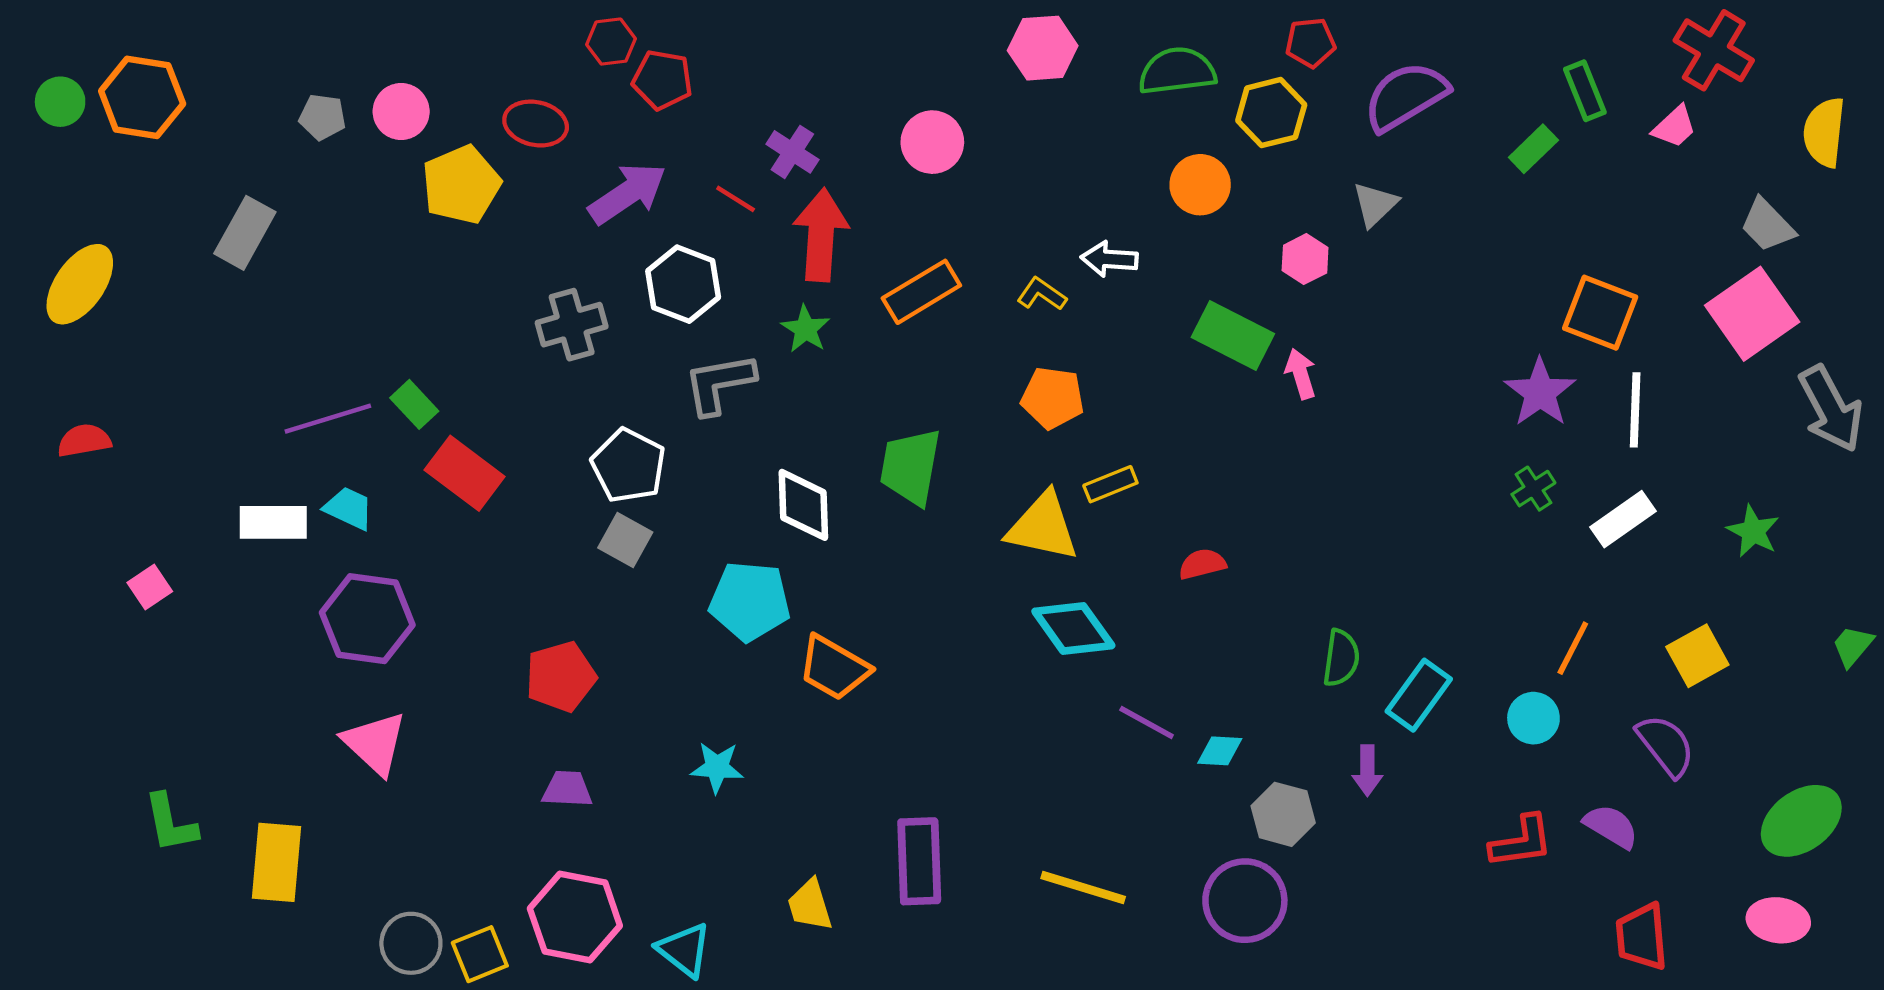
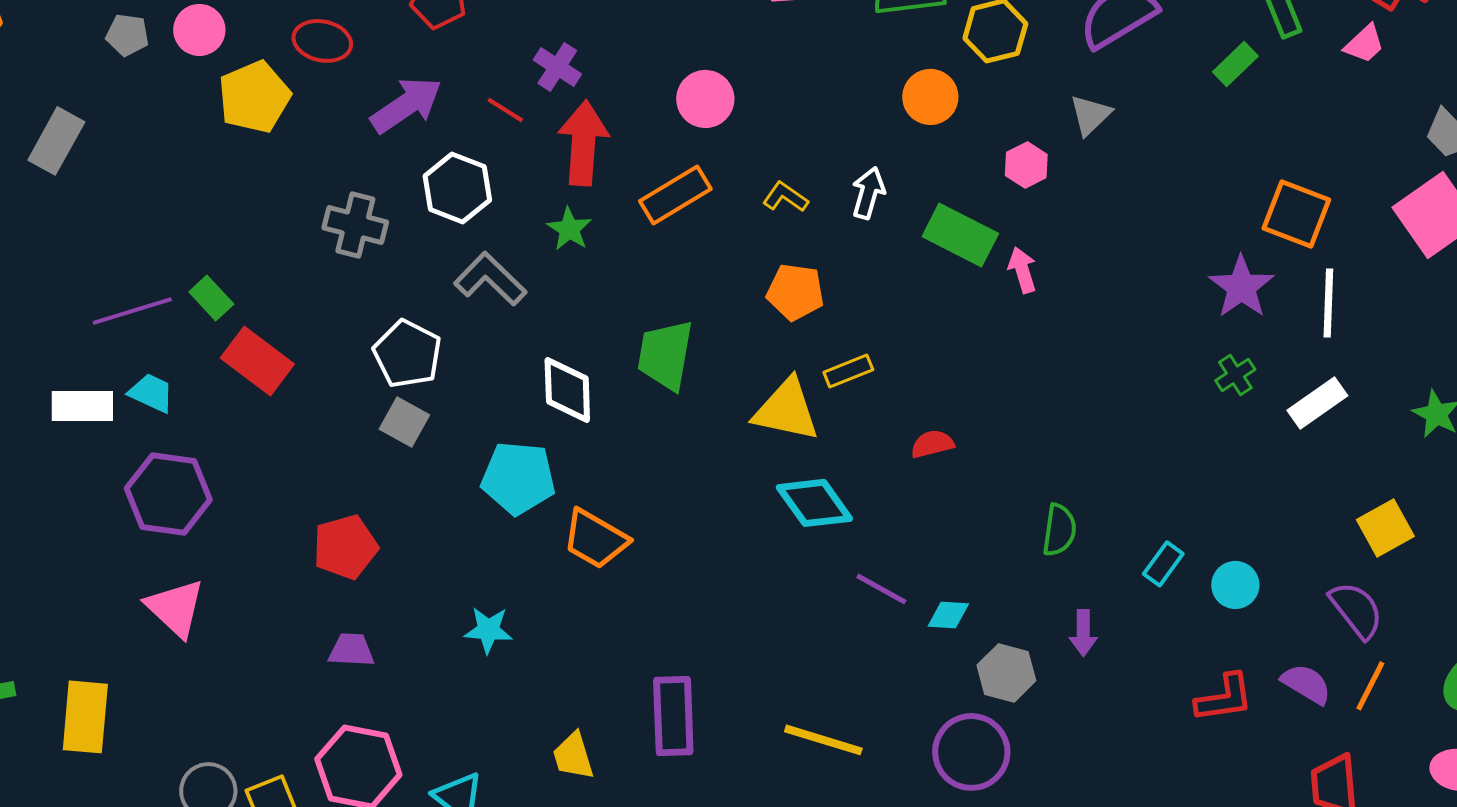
pink circle: (932, 142) -> (705, 99), moved
white arrow: (1109, 259) -> (868, 193), moved, turned 102
gray cross: (572, 325) -> (355, 225), turned 30
gray L-shape: (719, 384) -> (490, 279), turned 54
orange line: (1573, 648) -> (1370, 686), moved
cyan rectangle: (1419, 695) -> (1163, 564), moved, size x0.7

